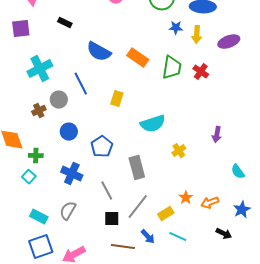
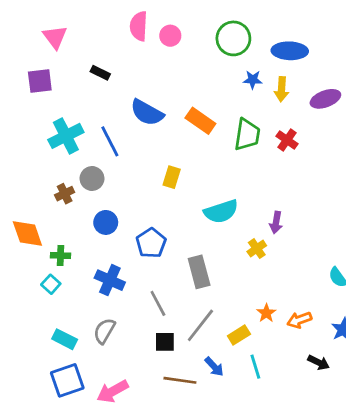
blue line: (81, 84) -> (110, 141), moved
purple arrow: (217, 135) -> (276, 222), moved
cyan line: (178, 237) -> (255, 367), turned 48

